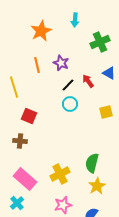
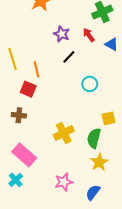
orange line: (37, 65) -> (37, 69), moved
red arrow: (88, 81) -> (89, 35), moved
cyan circle: (70, 104) -> (90, 84), moved
yellow square: (106, 112) -> (109, 118), moved
yellow cross: (60, 174) -> (64, 133), moved

